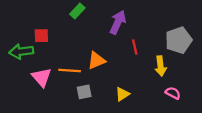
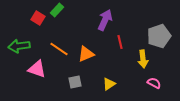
green rectangle: (77, 11) -> (57, 10), moved
red square: (41, 36) -> (38, 18), moved, turned 32
orange line: (70, 71) -> (59, 49), moved, turned 30
pink triangle: (41, 77) -> (37, 69), turned -30

